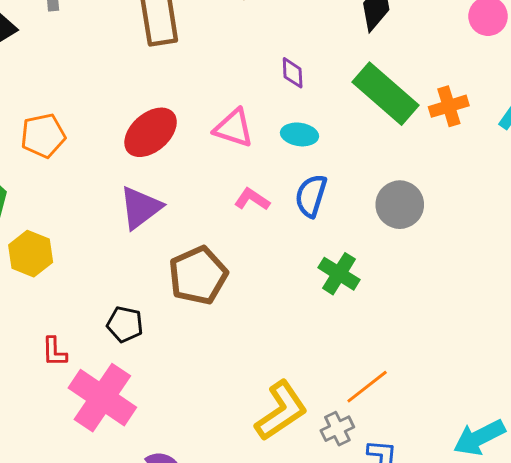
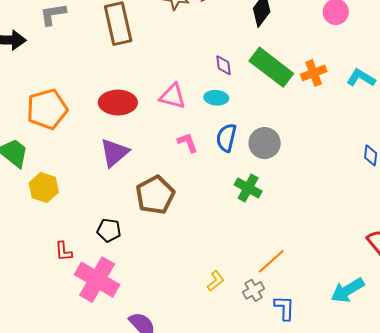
purple diamond: (293, 73) -> (223, 65), moved
red ellipse: (151, 132) -> (118, 103), turned 45
orange pentagon: (43, 136) -> (47, 109), size x1.4
pink L-shape: (252, 199) -> (188, 143), turned 40
gray circle: (400, 205) -> (265, 143), moved
yellow L-shape: (281, 411) -> (216, 281), size x0.5

